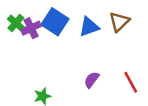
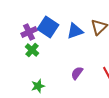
green cross: (16, 23) -> (32, 50), moved

